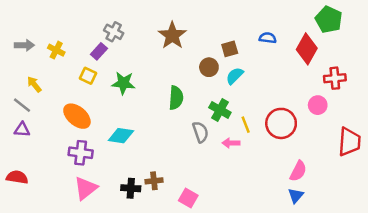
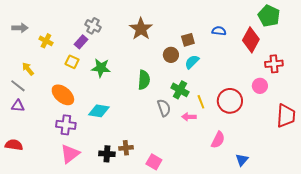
gray arrow: (24, 45) -> (20, 28), moved
pink semicircle: (298, 171) -> (218, 140), moved

